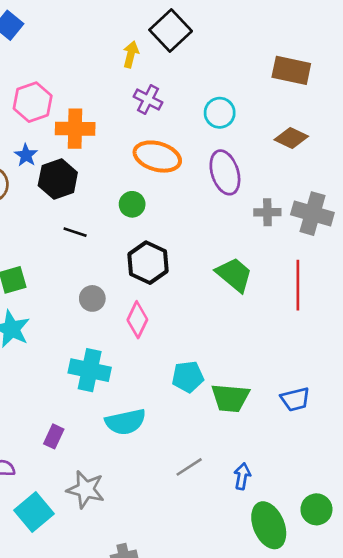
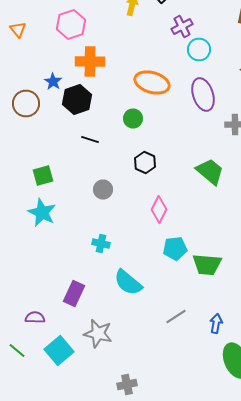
purple cross: (148, 99) -> (182, 26), moved, turned 35
pink hexagon: (33, 102) -> (71, 24), moved
black hexagon: (148, 263) -> (145, 162), size x0.7
pink diamond: (137, 320) -> (159, 210), moved
cyan cross: (90, 370) -> (101, 244), size x0.6
cyan semicircle: (125, 422) -> (128, 282), turned 52
purple rectangle: (54, 436) -> (74, 294), size x1.4

